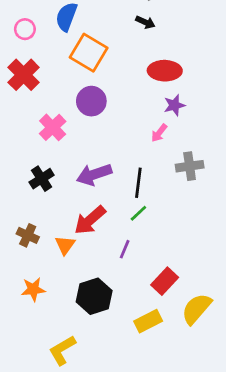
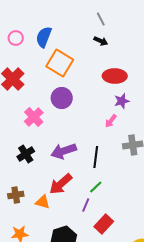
pink circle: (25, 29) -> (16, 38), moved
green line: (138, 213) -> (96, 187), moved
brown cross: (28, 235) -> (16, 195), turned -35
orange triangle: (65, 245) -> (43, 202), turned -49
red rectangle: (165, 281) -> (104, 224), moved

